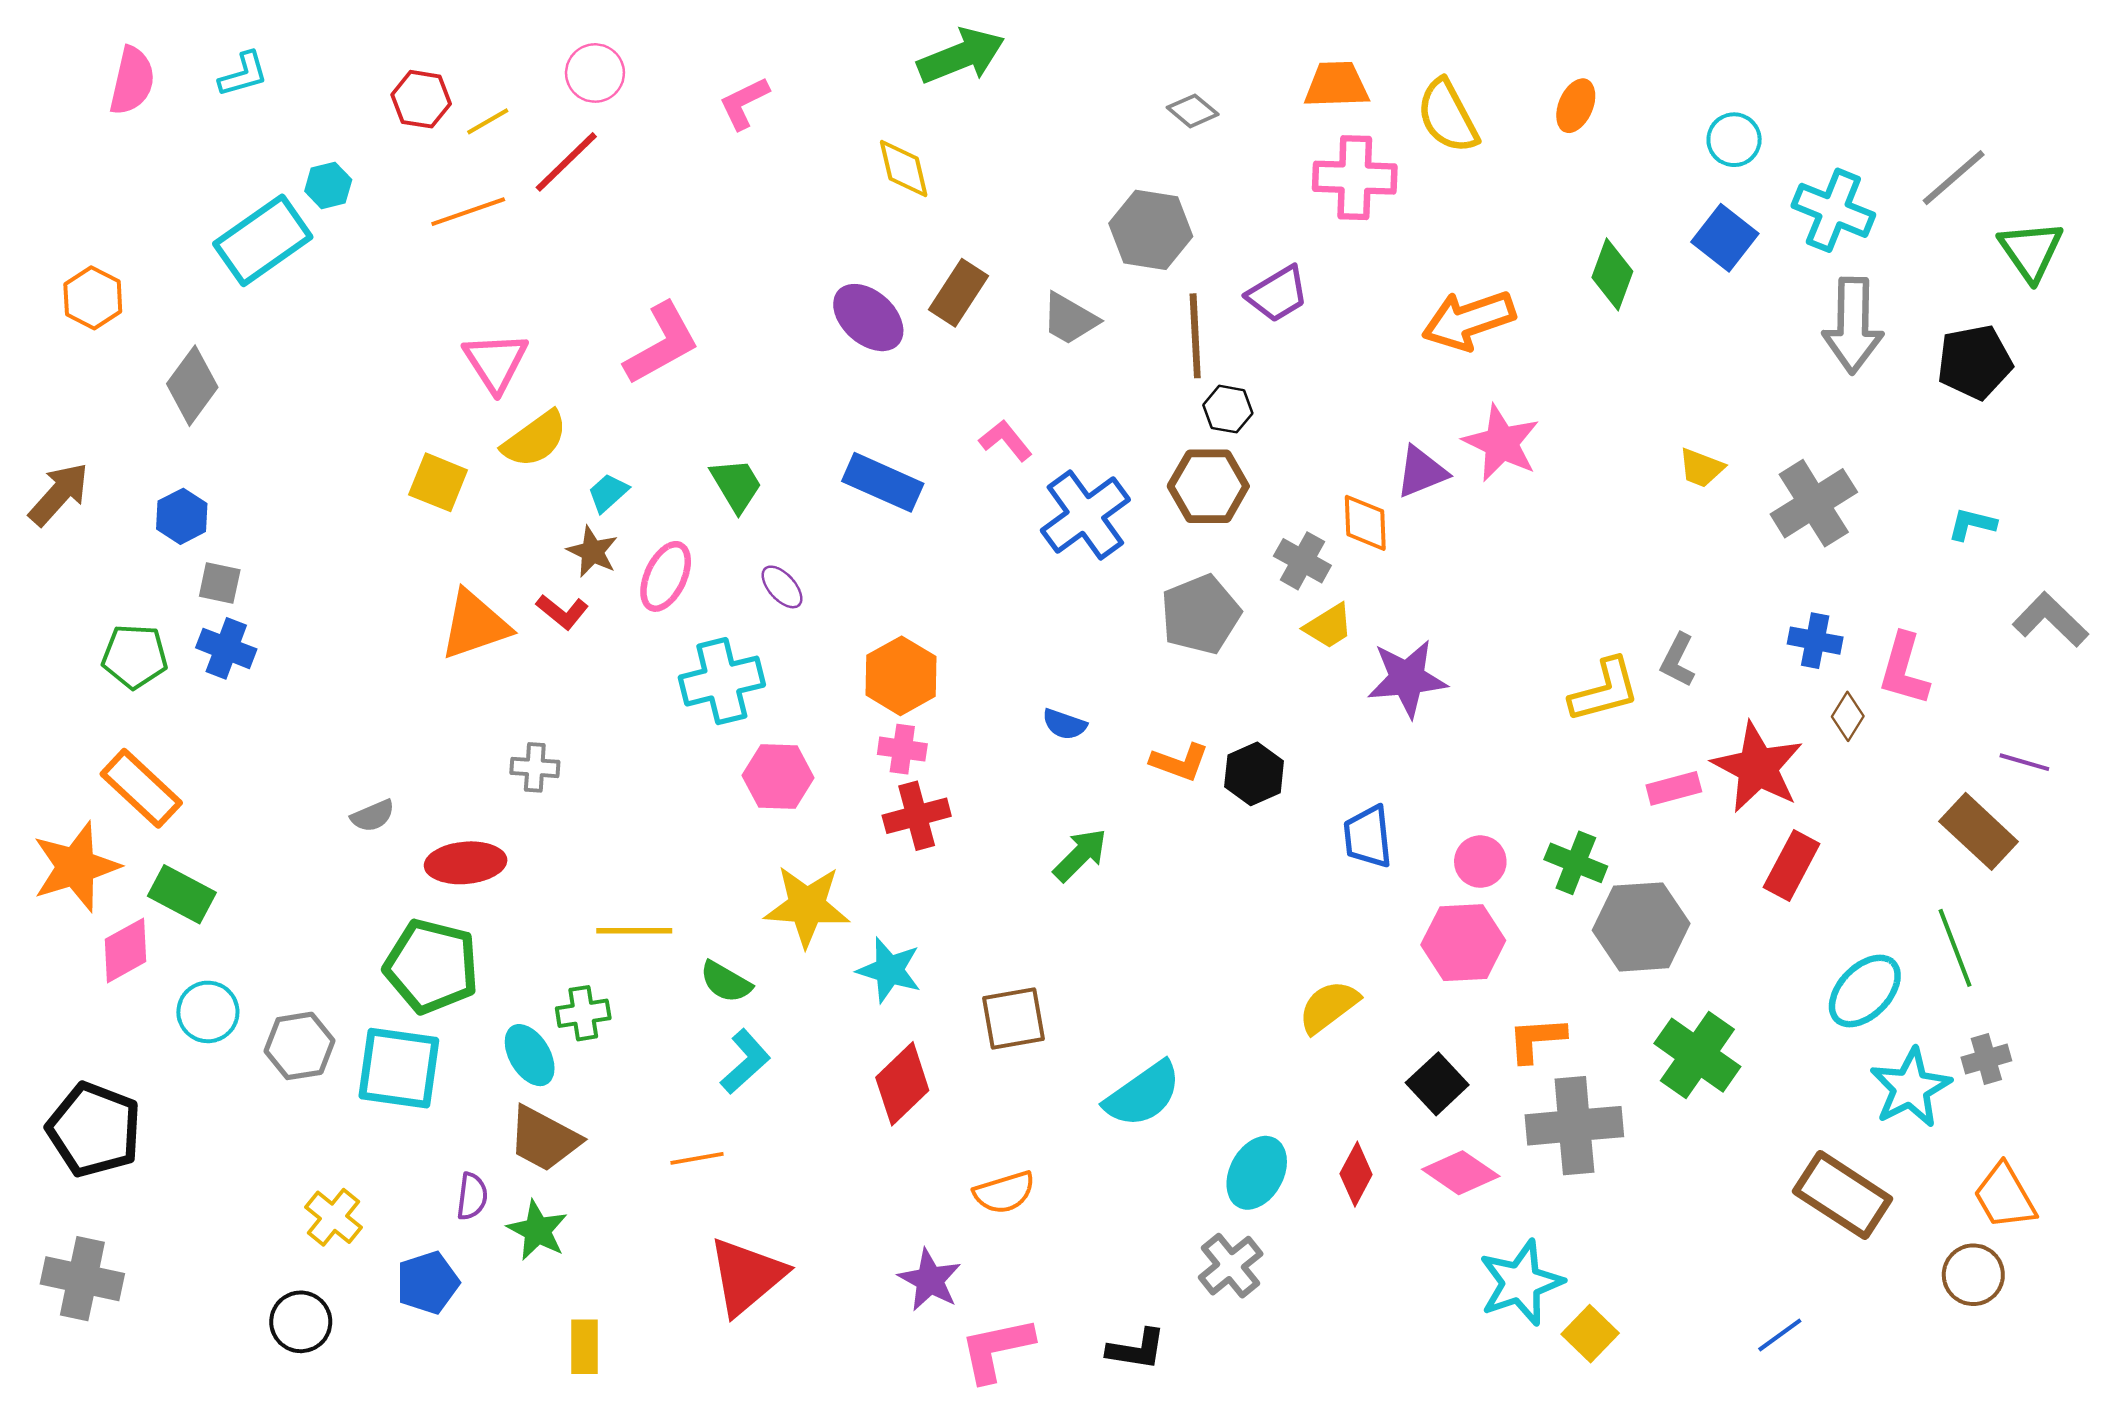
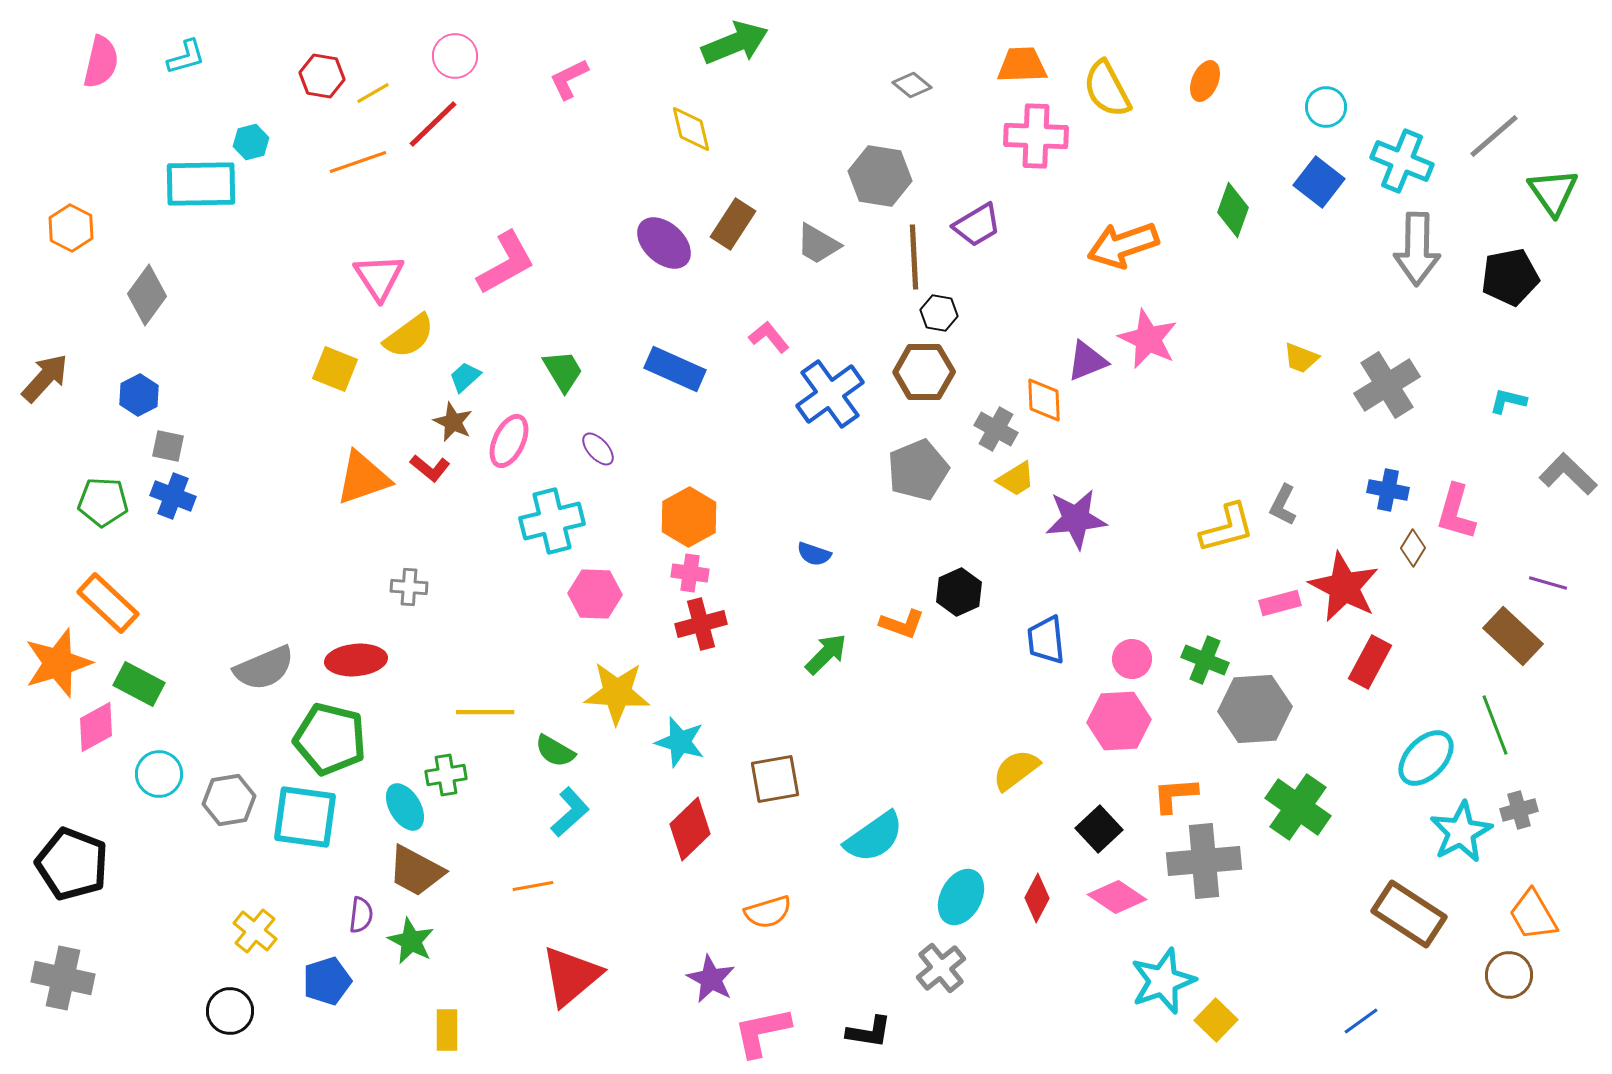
cyan rectangle: (263, 240) -> (201, 184), turned 34
orange L-shape: (1180, 762) -> (902, 624), moved
gray semicircle: (373, 816) -> (264, 668), moved, size x1.8

